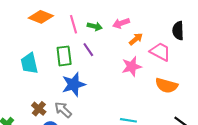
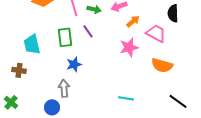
blue star: (74, 84) -> (74, 64), size x0.7
brown cross: (39, 109) -> (19, 70), moved, turned -32
gray arrow: (63, 110) -> (64, 88), turned 42

